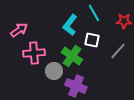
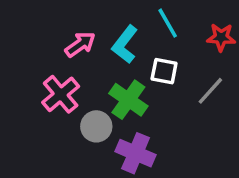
pink arrow: (19, 30) -> (80, 44), moved
pink cross: (34, 53) -> (61, 94), turned -35

